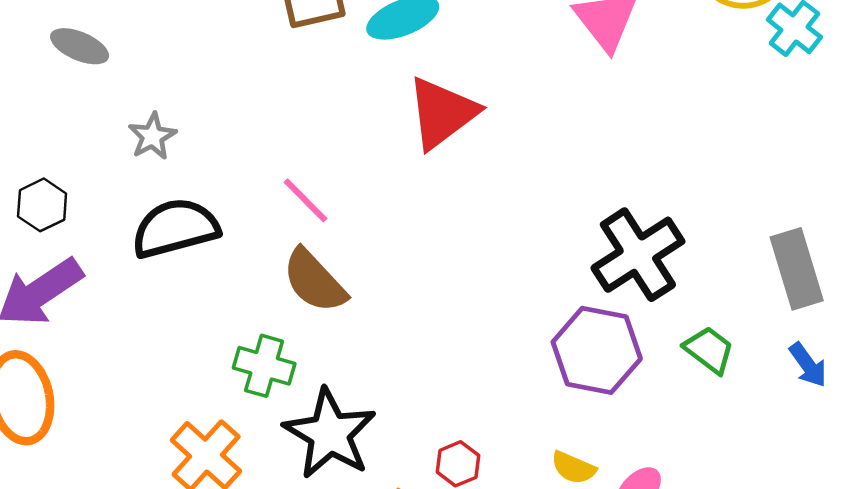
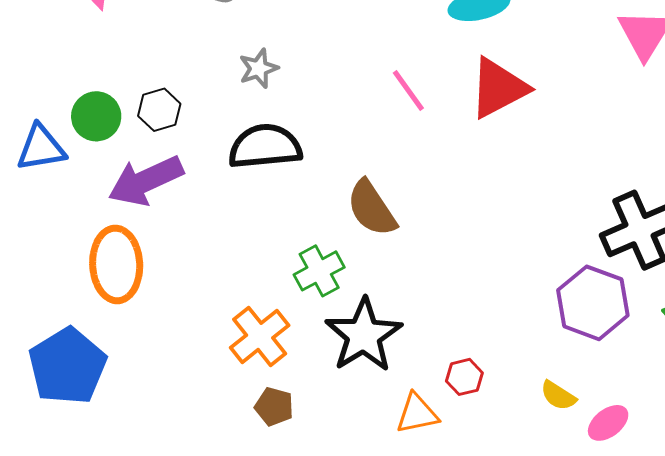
pink line: (305, 200) -> (408, 91), moved
green cross: (264, 366) -> (319, 271), turned 36

